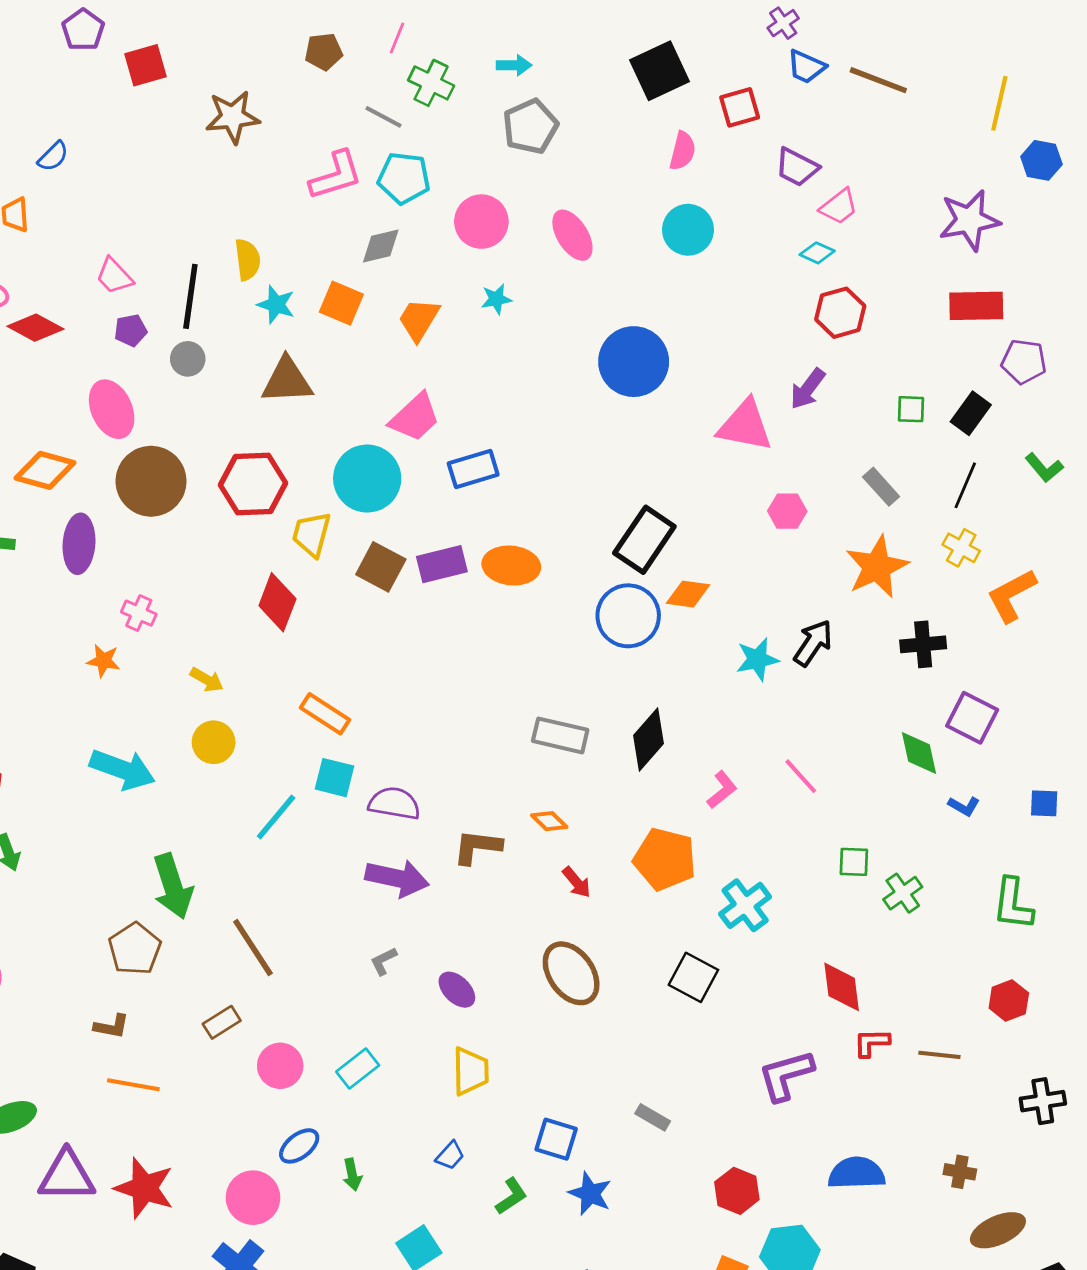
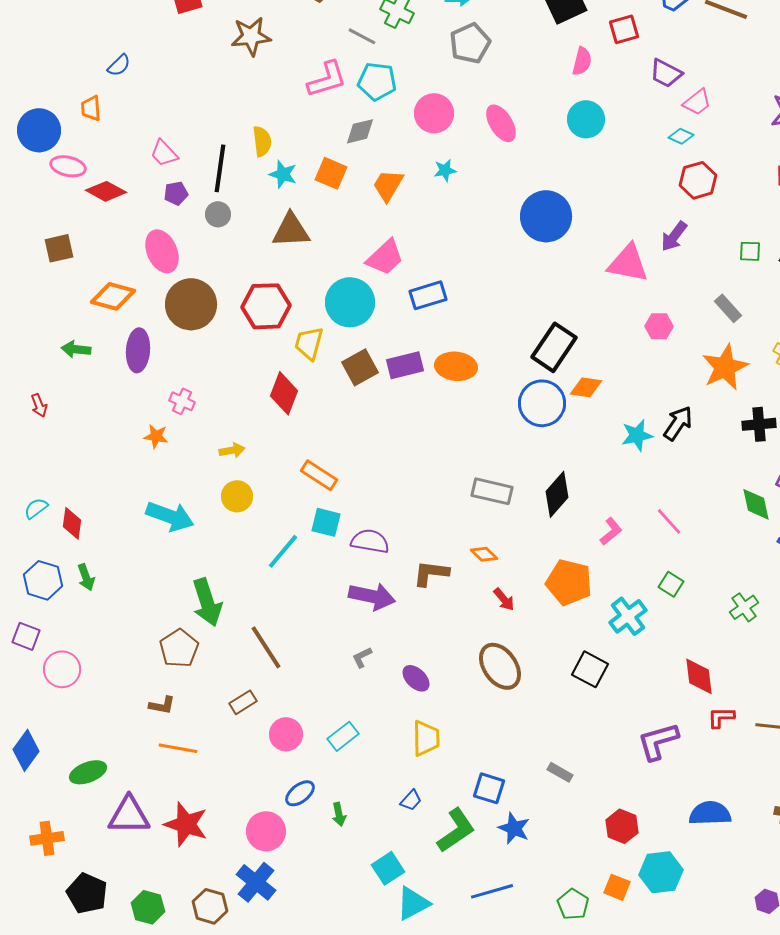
brown square: (381, 567) -> (360, 367), turned 33
yellow arrow: (207, 680) -> (232, 450), turned -40
green square: (854, 862) -> (671, 584), moved, turned 30
green L-shape: (511, 1196) -> (456, 830), size x1.6

